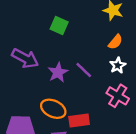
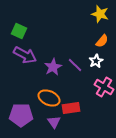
green square: (59, 26) -> (19, 31), moved
white star: (118, 65) -> (96, 61), moved

